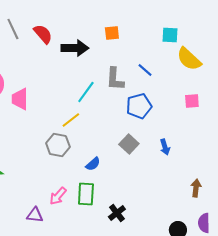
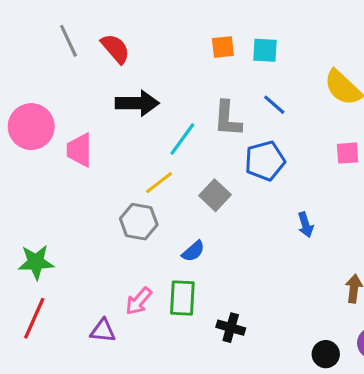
cyan square: (170, 35) -> (265, 50), moved
black arrow: (75, 48) -> (137, 103), moved
gray square: (129, 144) -> (215, 195), moved
black cross: (117, 213) -> (231, 328), turned -36

